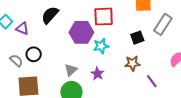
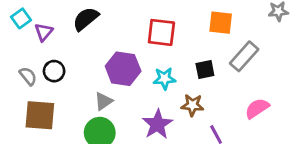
purple triangle: (22, 28) -> (44, 32), turned 40
purple hexagon: (81, 32) -> (123, 69), moved
cyan star: (101, 46) -> (164, 78), moved
purple star: (97, 74) -> (157, 124), moved, size x1.5

